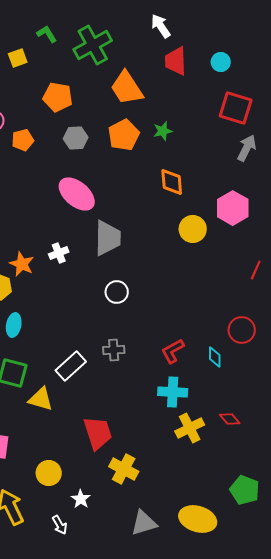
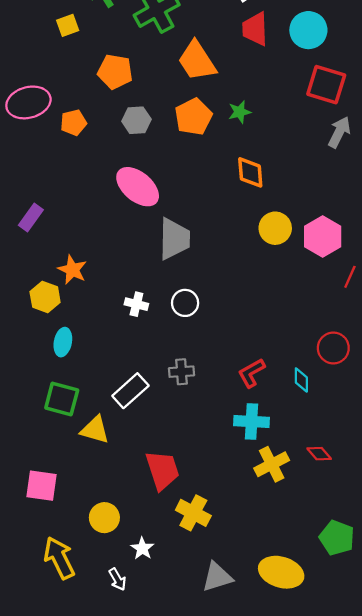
cyan circle: (221, 62) -> (308, 30), size x1.6
pink hexagon: (233, 208) -> (323, 236), moved
white cross: (59, 253) -> (136, 304), moved, turned 36

